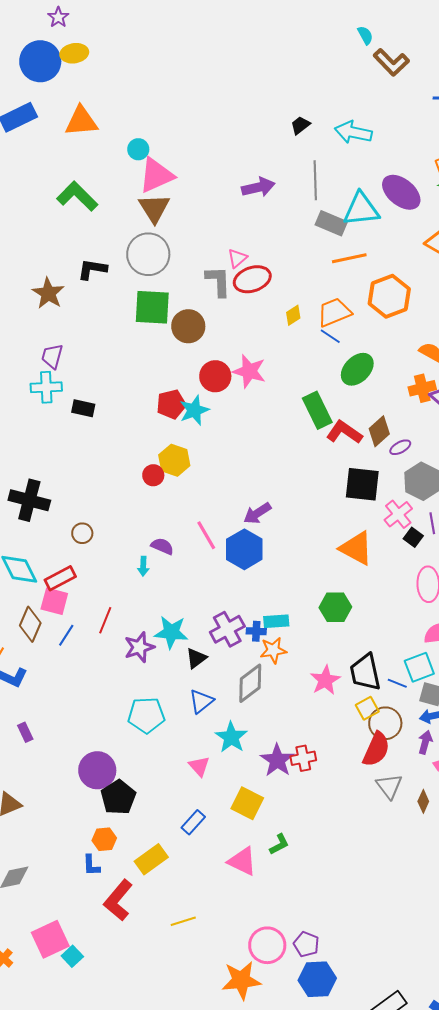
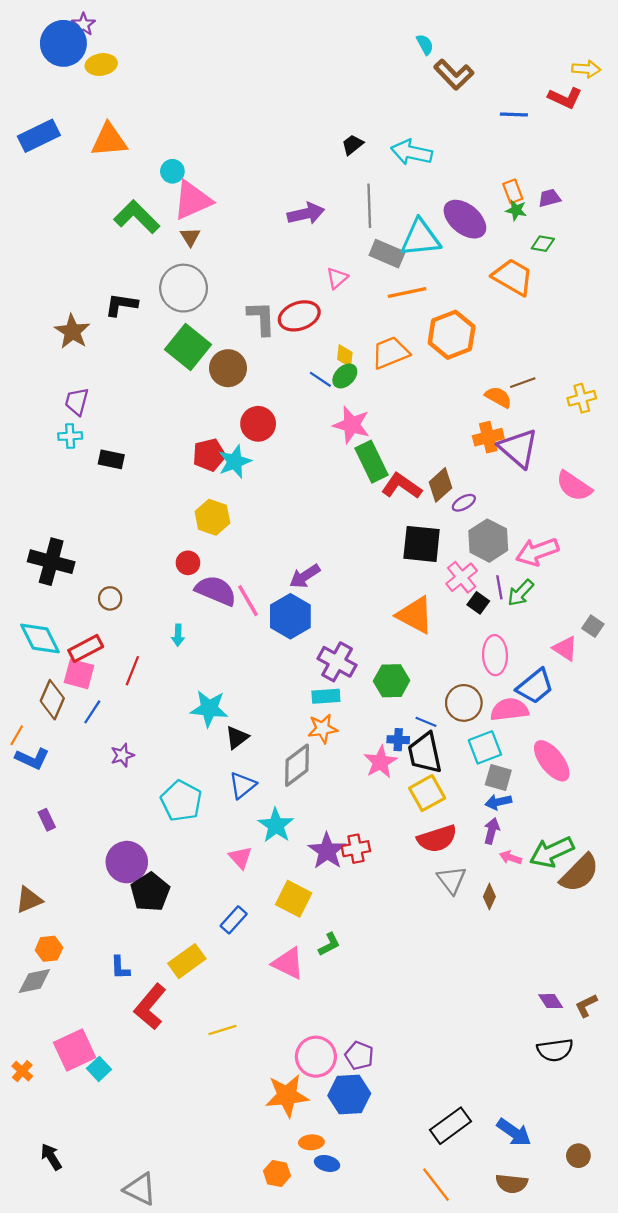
blue circle: (40, 61) -> (63, 43), moved
green L-shape: (77, 196) -> (137, 217), moved
brown triangle: (154, 208) -> (190, 237), size x0.6
pink triangle: (237, 258) -> (337, 278), moved
green square: (152, 307) -> (188, 347), turned 36
yellow diamond: (293, 315) -> (345, 356), turned -50
blue line: (330, 336) -> (320, 379), moved
green ellipse: (357, 369) -> (345, 376), moved, size x0.7
pink star: (249, 371) -> (351, 425), moved
cyan cross: (46, 387) -> (70, 436), size x0.7
red circle: (153, 475) -> (188, 563), moved
purple semicircle: (162, 546) -> (216, 591), moved, size x1.6
red line: (105, 620) -> (132, 671), moved
purple cross: (227, 629) -> (337, 662), moved, turned -32
blue cross: (256, 631) -> (398, 740), moved
purple star: (139, 647) -> (122, 755), moved, size x0.7
blue line: (397, 683) -> (426, 722), moved
yellow square: (367, 708) -> (427, 793), size x1.4
cyan pentagon: (146, 715) -> (181, 801), turned 30
brown circle: (385, 723) -> (464, 703), moved
red semicircle: (376, 749) -> (437, 839), turned 48
orange hexagon: (104, 839) -> (49, 949), moved
blue hexagon: (317, 979) -> (349, 1094), moved

